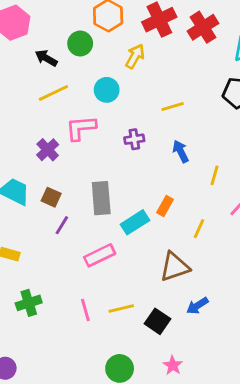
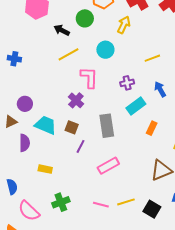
pink L-shape: (81, 128) -> (89, 78), turned 100
purple cross: (48, 150) -> (76, 100), moved
cyan rectangle: (135, 222) -> (136, 106), moved
pink line: (85, 310) -> (101, 205), turned -56

